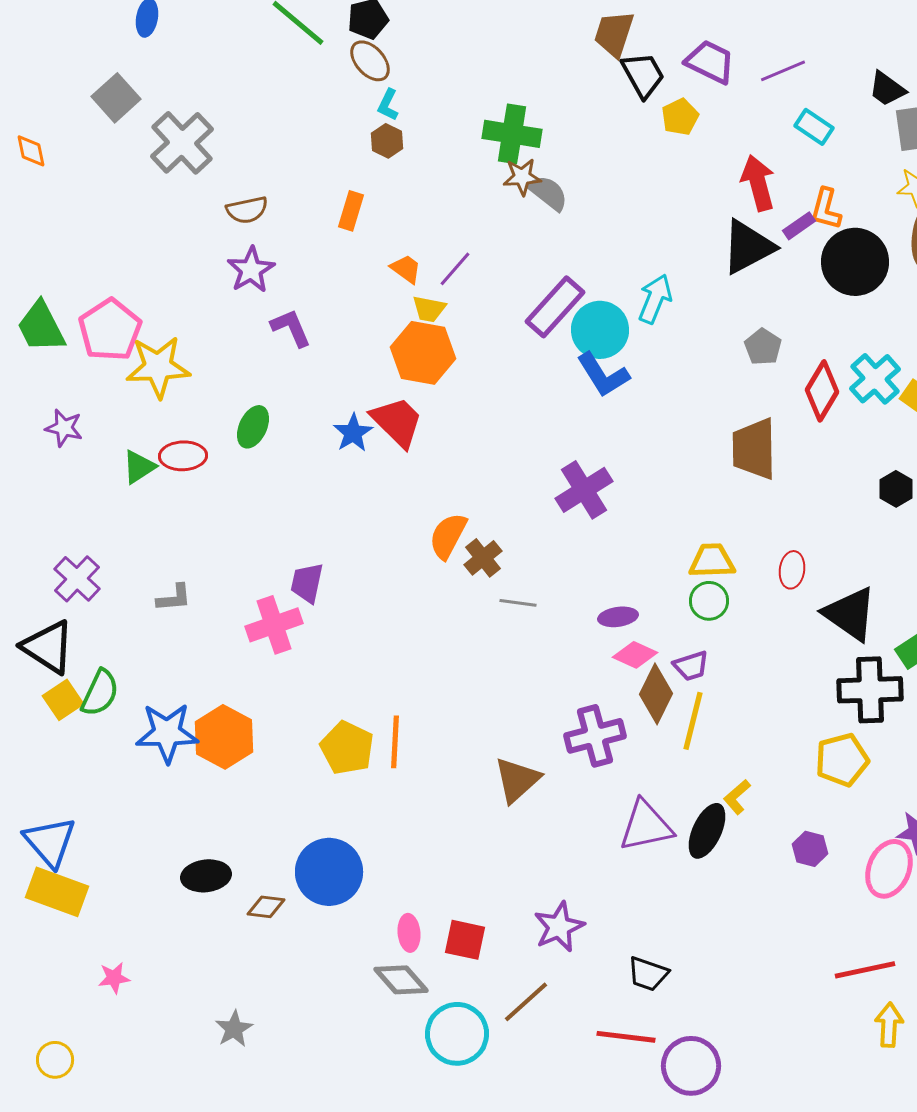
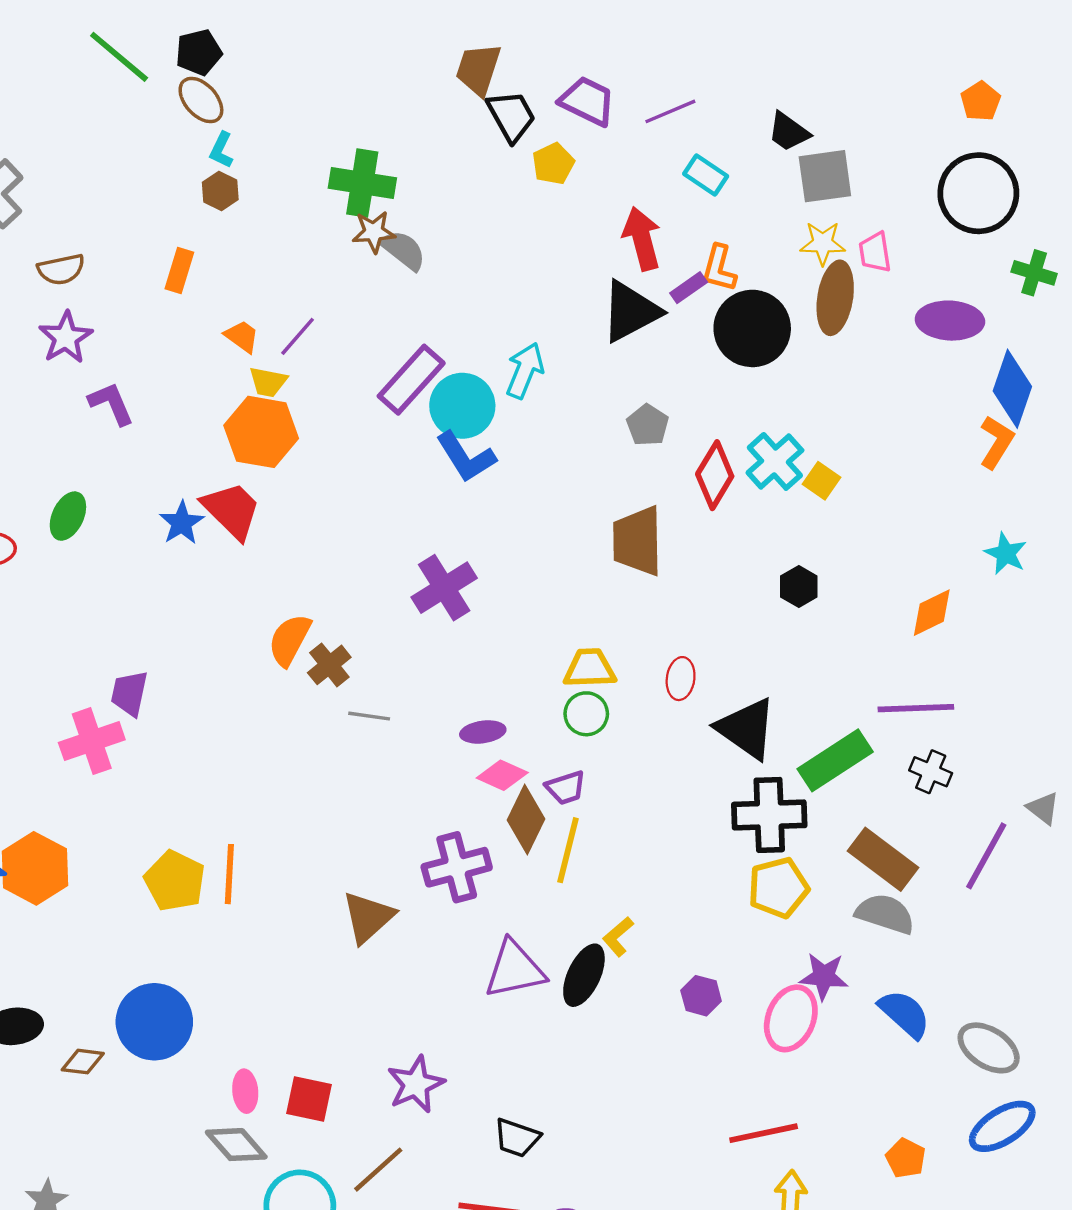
yellow pentagon: (842, 760) -> (778, 888), moved

